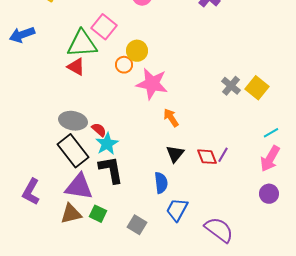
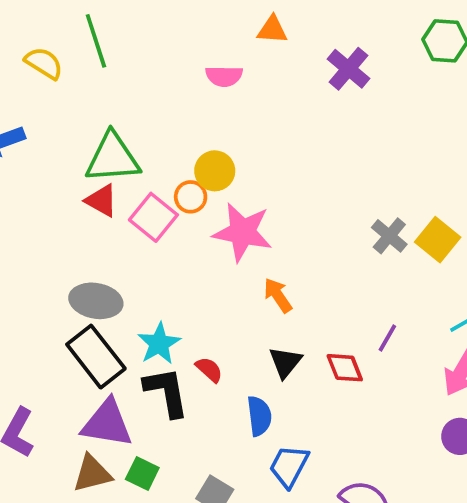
pink square: (104, 27) -> (153, 217), moved
red semicircle: (99, 130) -> (209, 370), moved
purple line: (223, 155) -> (387, 338), moved

